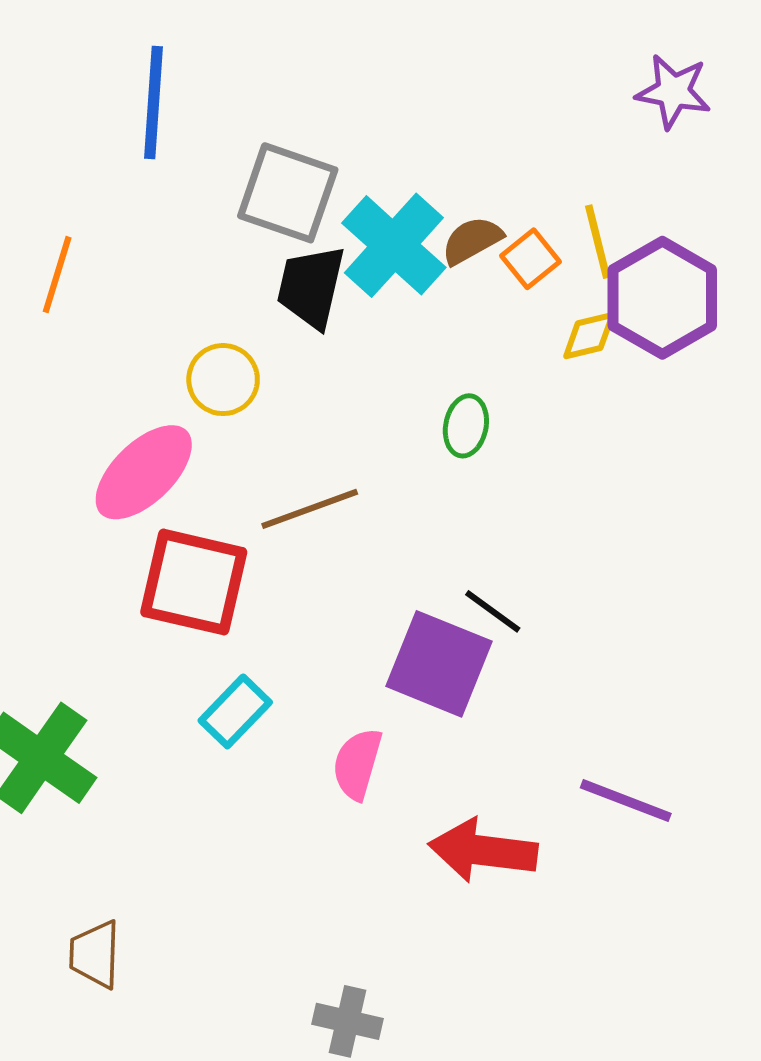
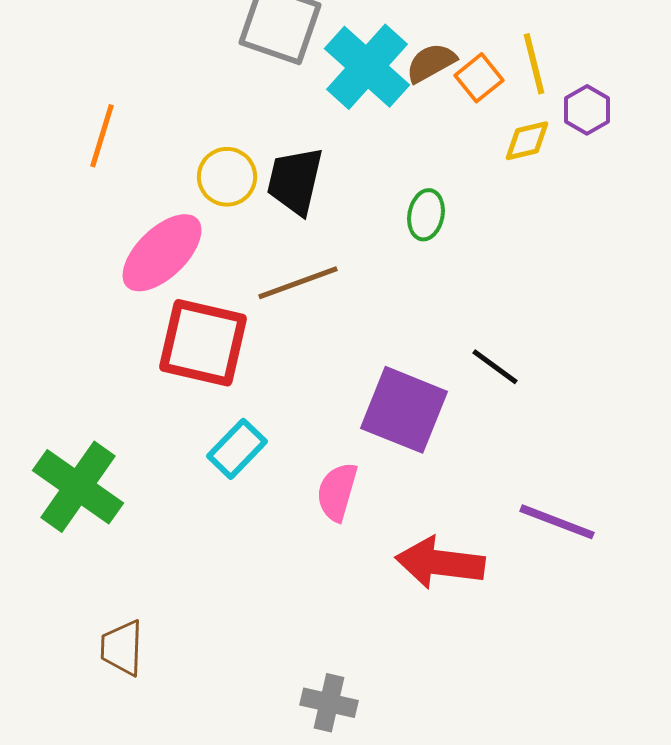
orange line: (57, 275) -> (102, 136), moved
black trapezoid: (311, 287) -> (295, 181), moved
purple hexagon: (662, 298) -> (587, 110), size x0.5
black line: (493, 611) -> (495, 367), moved

